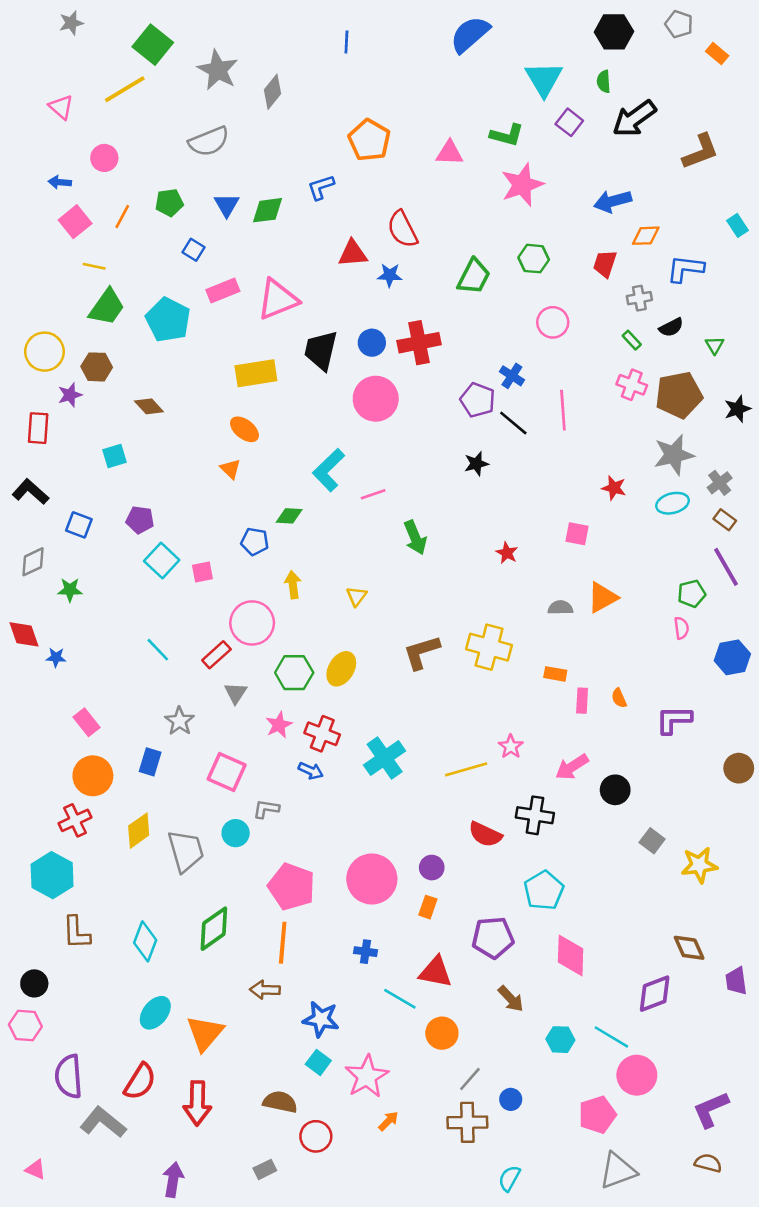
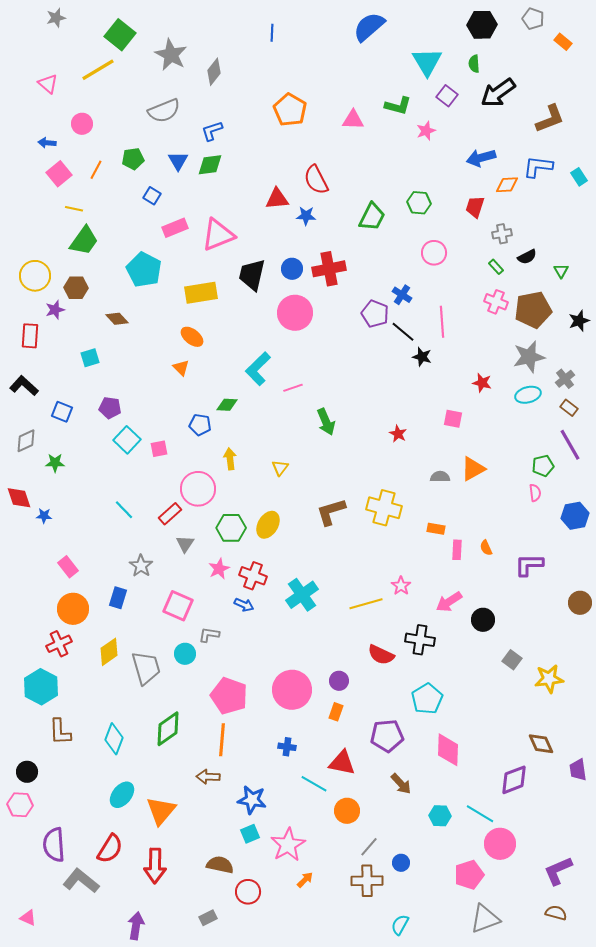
pink star: (522, 185) -> (426, 131), moved, size x0.6
blue L-shape: (321, 187) -> (212, 131), moved
blue L-shape: (685, 269) -> (538, 167), moved
cyan pentagon: (168, 320) -> (144, 270), moved
black star: (476, 464) -> (422, 357), moved, turned 30
cyan square: (318, 1062) -> (250, 834), turned 30

